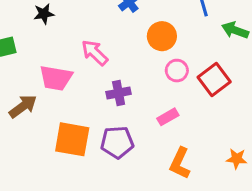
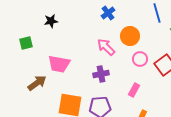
pink arrow: (95, 53) -> (106, 47), moved
pink rectangle: (168, 117) -> (134, 90), turned -32

